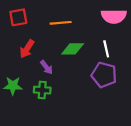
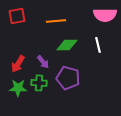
red arrow: (27, 49) -> (18, 64), moved
purple pentagon: (104, 75) -> (68, 78), moved
green star: (13, 86) -> (18, 88), moved

